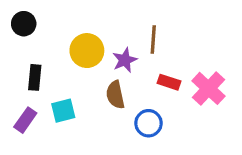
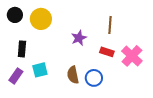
brown line: (153, 39) -> (110, 25), moved
yellow circle: (87, 51) -> (41, 19), moved
brown semicircle: (115, 95) -> (73, 75), moved

